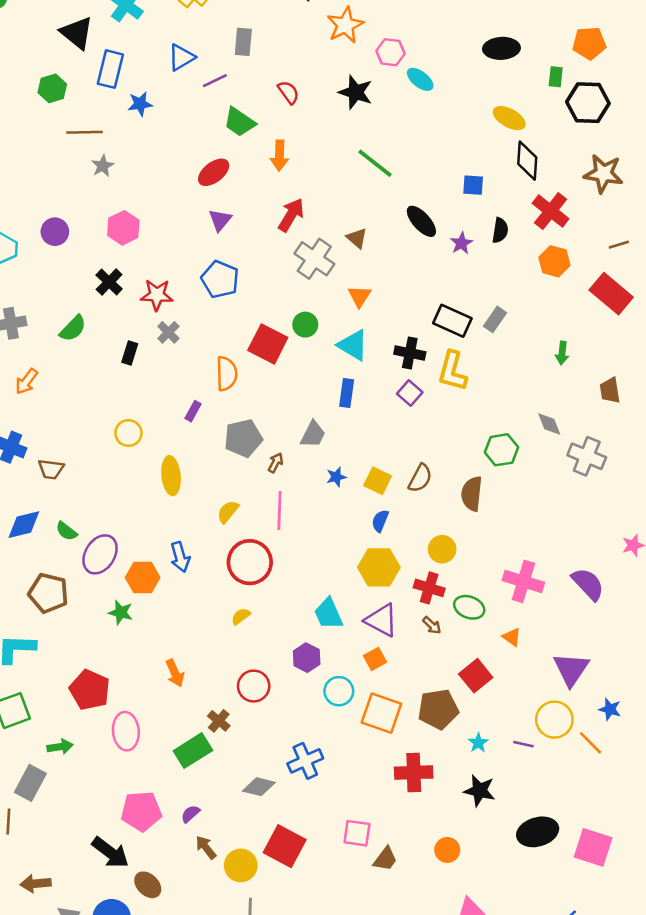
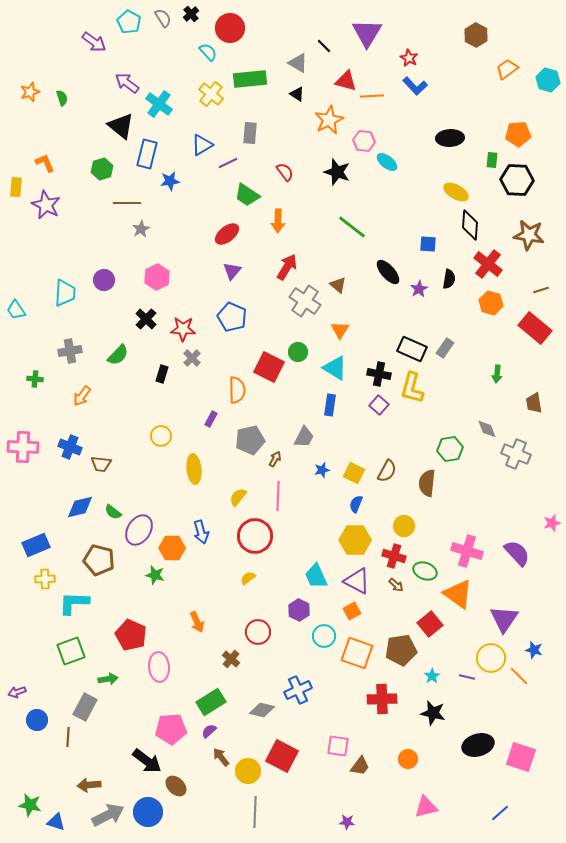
orange triangle: (512, 637) -> (458, 594), size x2.0
green rectangle: (193, 751) -> (211, 702), moved

